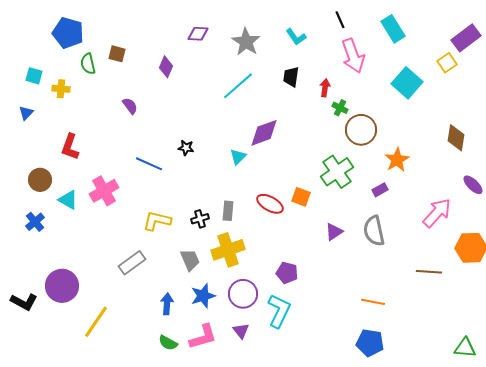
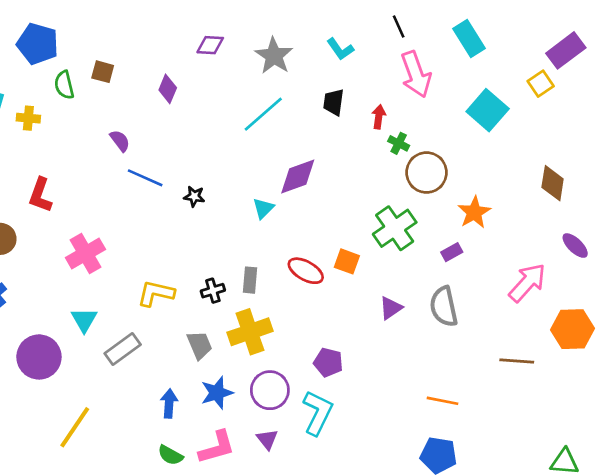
blue line: (149, 164) -> (145, 178), moved
cyan triangle: (68, 200) -> (84, 320), moved, turned 30
purple circle: (62, 286) -> (39, 357), moved

